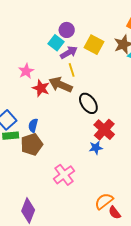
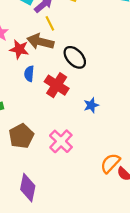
blue semicircle: (33, 125) -> (29, 74), moved
red cross: (104, 130) -> (57, 85), moved
brown pentagon: (32, 144) -> (21, 136), moved

